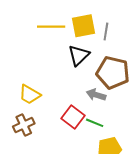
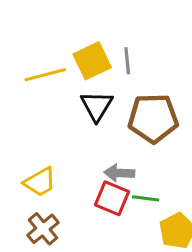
yellow trapezoid: (30, 95) -> (40, 182), turned -45
gray arrow: (96, 95) -> (119, 173), moved

